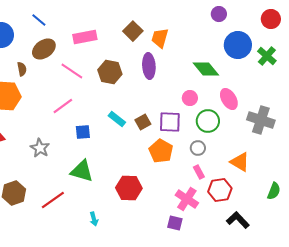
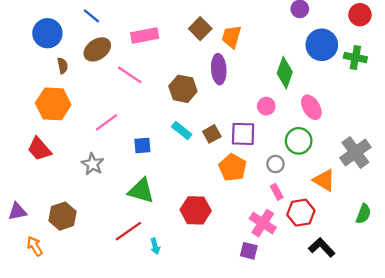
green cross: (267, 56) -> (355, 58), turned -30
brown semicircle: (22, 69) -> (63, 66), moved
green diamond: (206, 69) -> (285, 73), turned 60
brown hexagon: (110, 72) -> (183, 89), moved
pink line: (63, 106) -> (106, 122), moved
gray cross: (261, 120) -> (355, 152), moved, turned 36
green circle: (208, 121) -> (299, 141), moved
red line: (53, 200) -> (128, 231), moved

